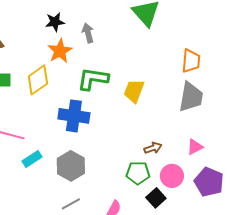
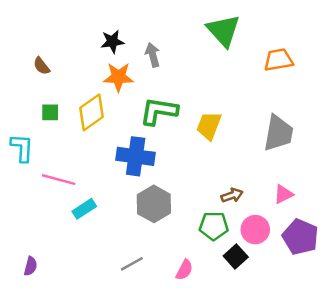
orange star: (60, 51) -> (118, 77), turned 30
orange trapezoid: (191, 61) -> (278, 60), moved, turned -105
gray hexagon: (71, 166) -> (154, 204), moved

